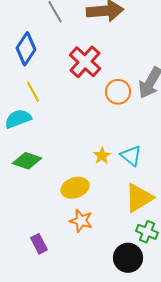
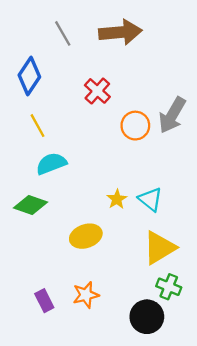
red cross: (85, 62) -> (97, 91), size x0.7
cyan semicircle: (18, 119) -> (51, 164), moved
orange star: (81, 221) -> (86, 295), moved, turned -30

